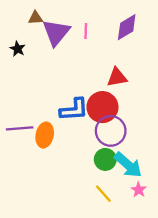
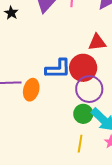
yellow line: (103, 194) -> (80, 144), turned 48

